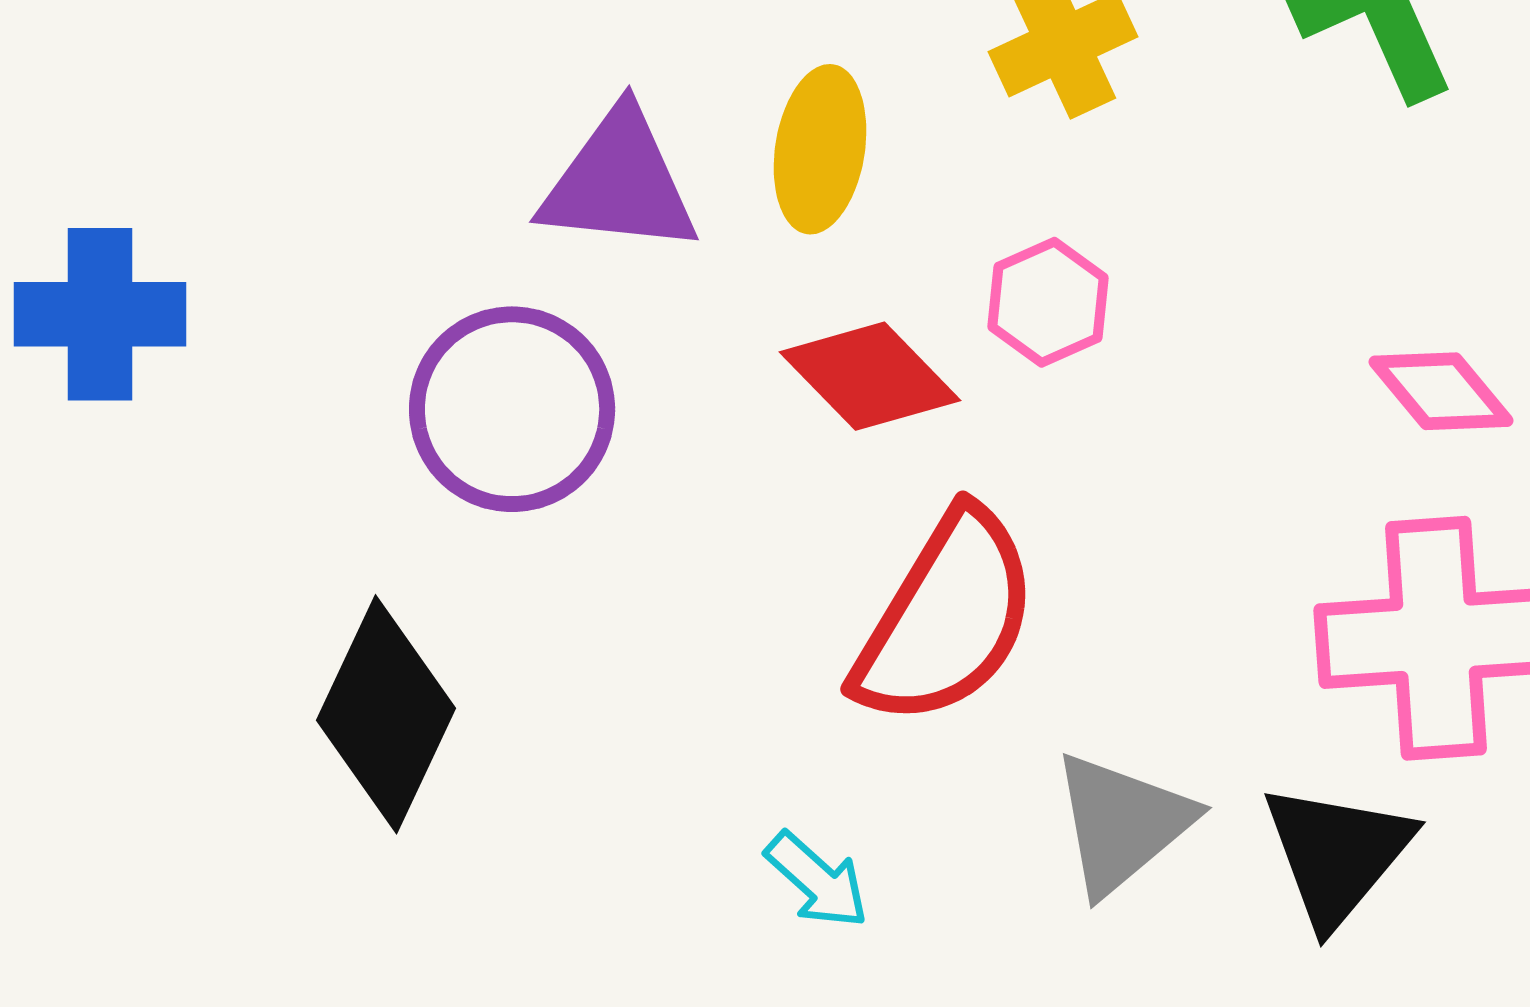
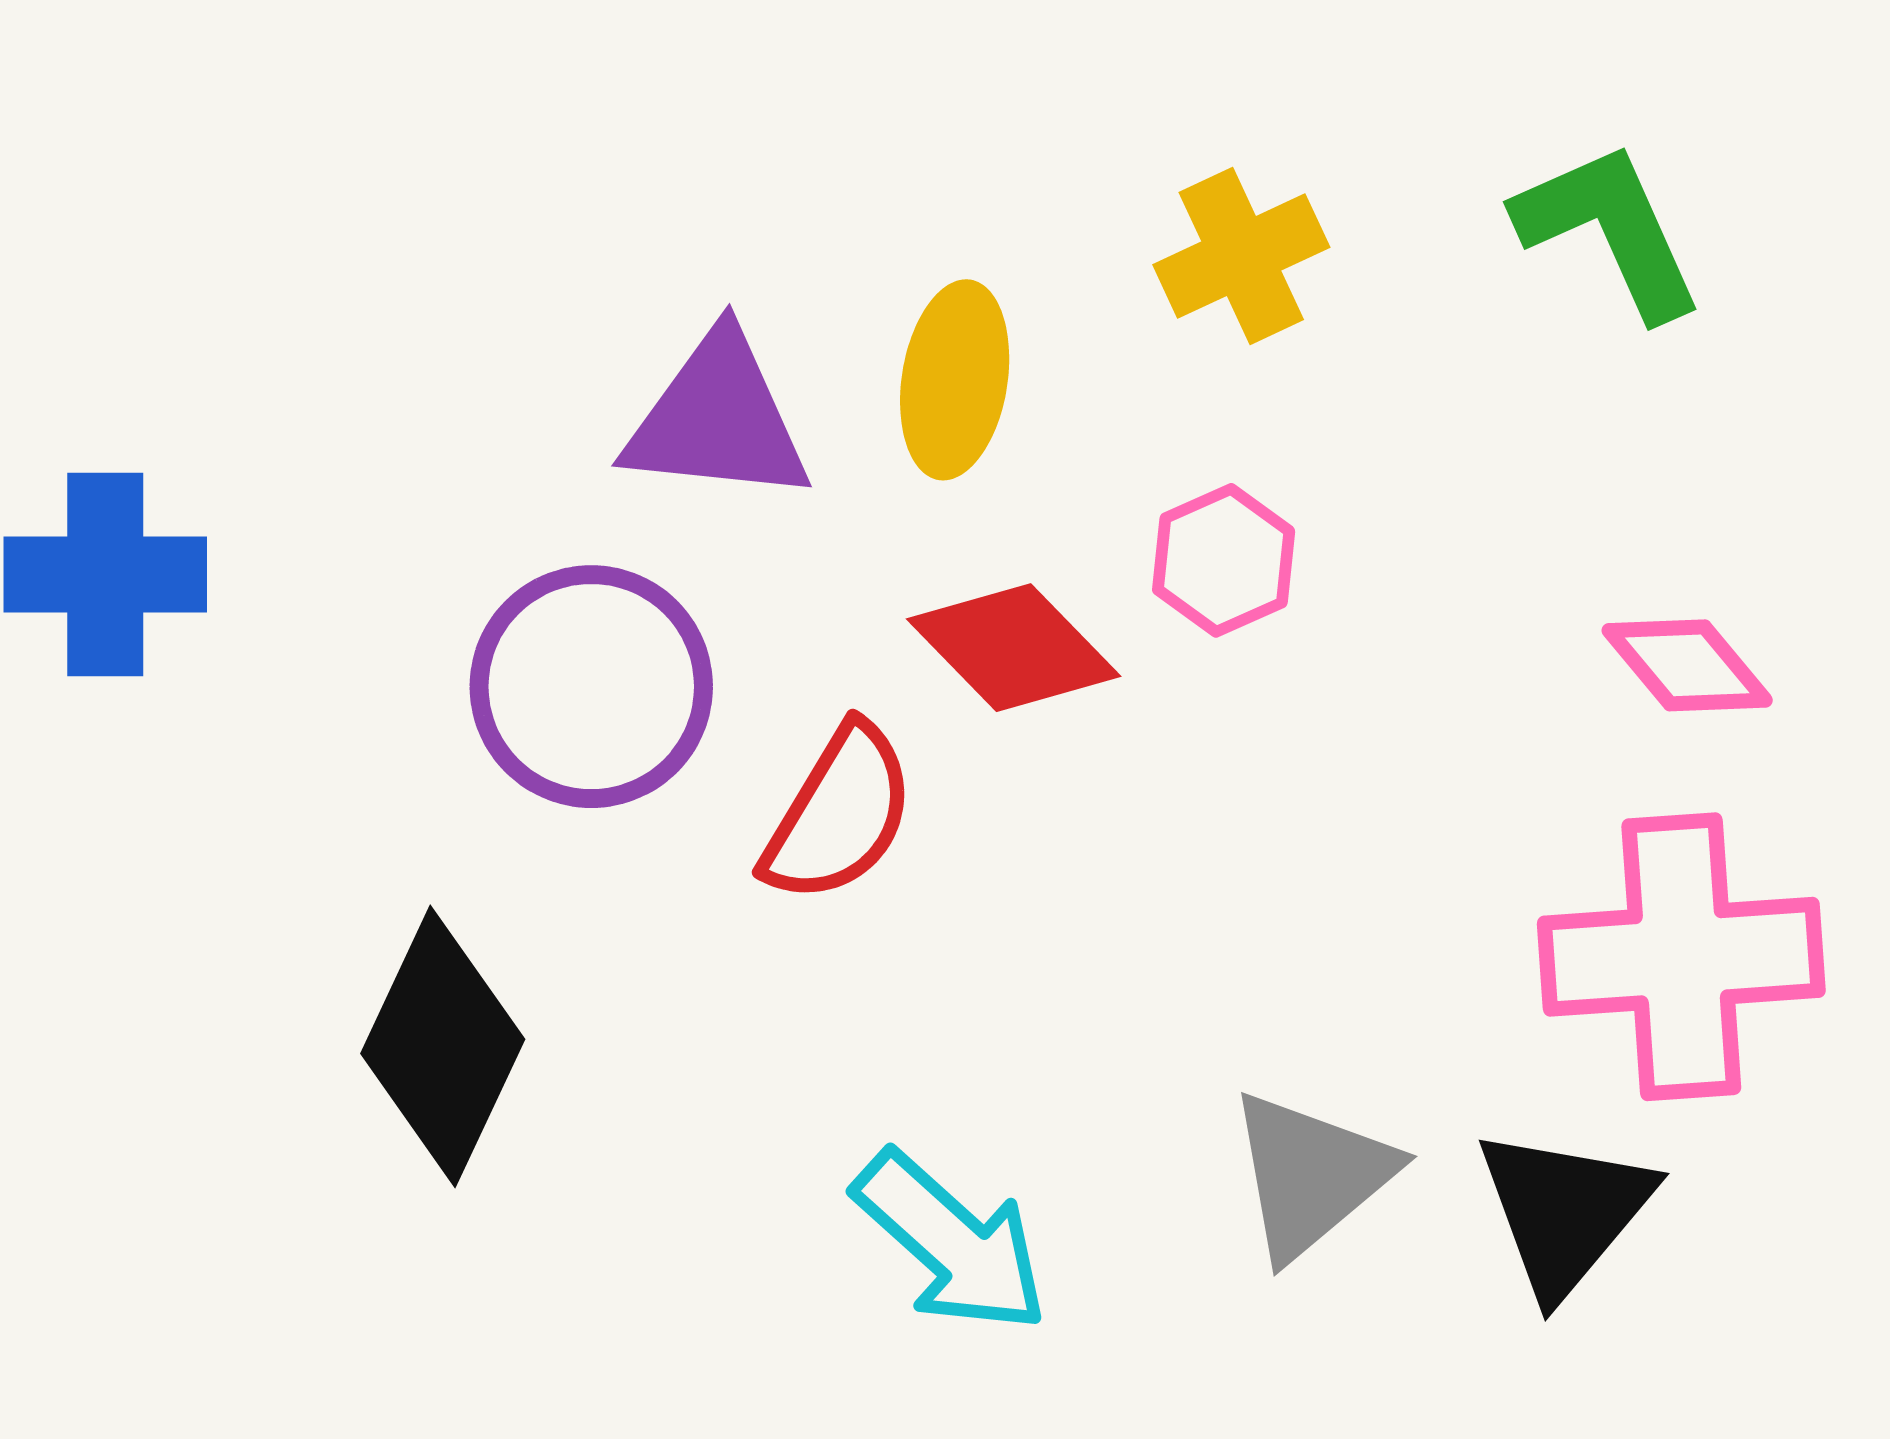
red semicircle: (946, 618) -> (839, 814), moved, size x0.7
cyan arrow: (817, 880) -> (951, 1242), size x1.6

